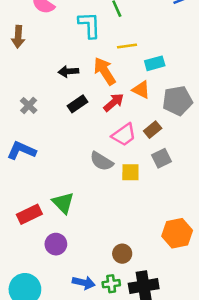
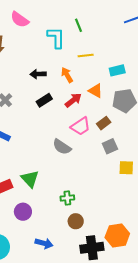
cyan rectangle: (155, 63) -> (117, 70), moved
orange arrow: (105, 71) -> (67, 75), size x0.7
yellow square: (130, 172) -> (126, 168), moved
orange hexagon: (177, 233) -> (117, 235), moved
green cross: (111, 284) -> (67, 198), moved

